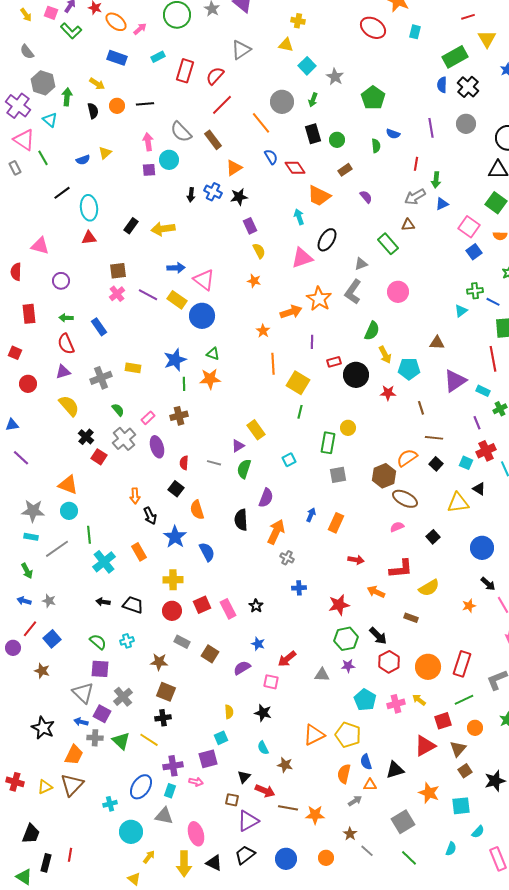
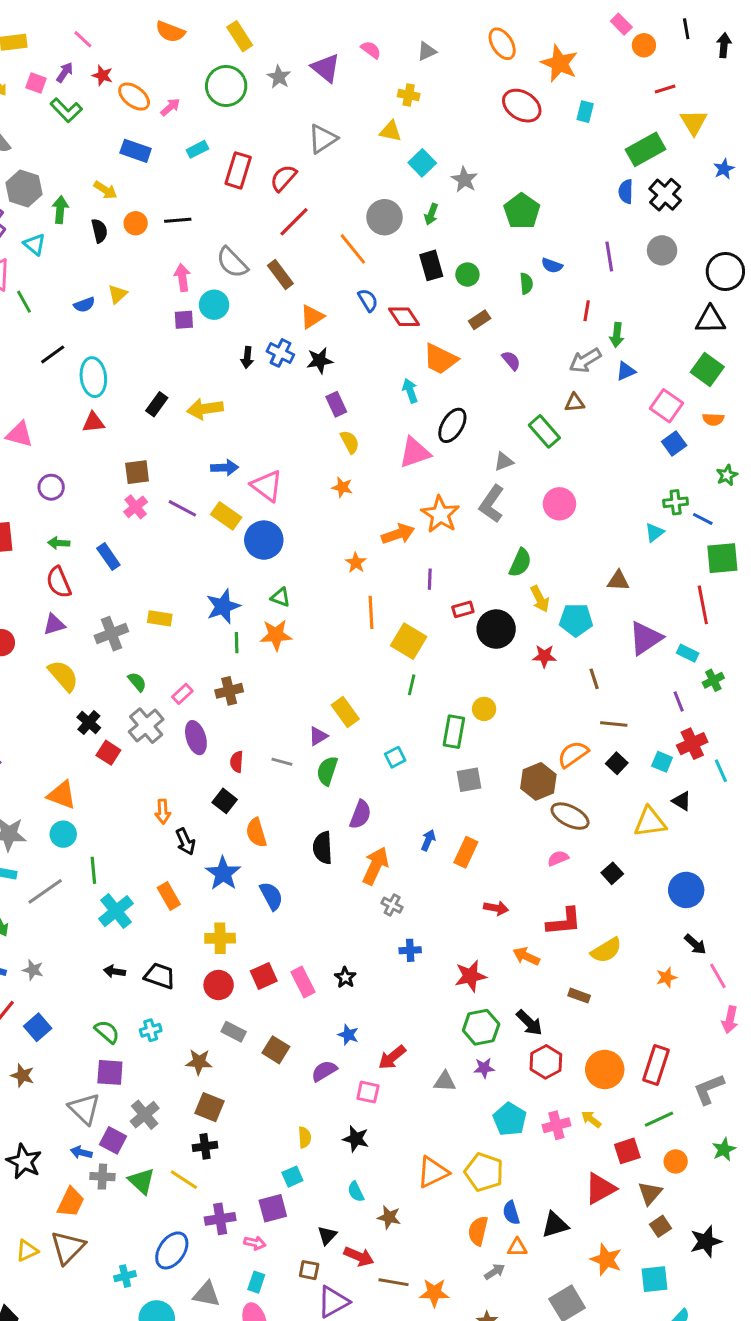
cyan rectangle: (170, 791) -> (256, 1282), moved

